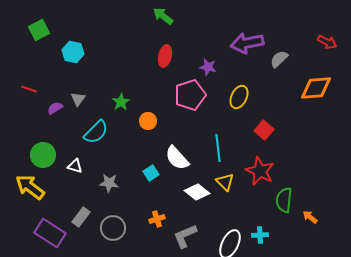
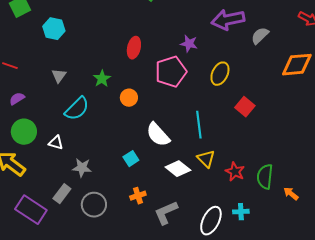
red ellipse: (165, 56) -> (134, 48), moved
purple semicircle: (55, 108) -> (17, 99), moved
red star: (260, 171) -> (235, 172), moved, size x0.7
cyan square: (151, 173) -> (131, 159), moved
gray star: (109, 183) -> (82, 168), moved

